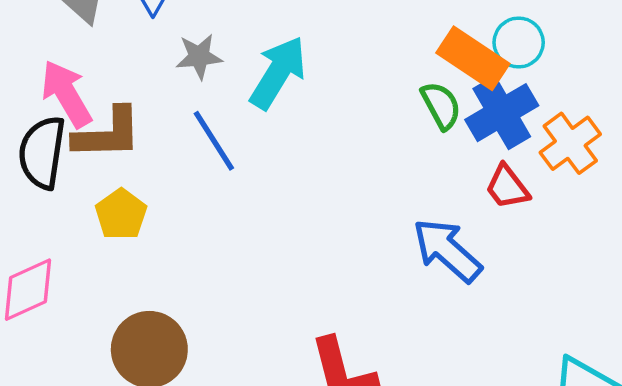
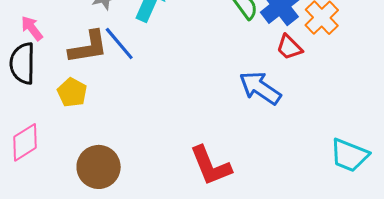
pink arrow: (66, 94) -> (32, 28), size x0.7
brown L-shape: (108, 134) -> (88, 47), moved

